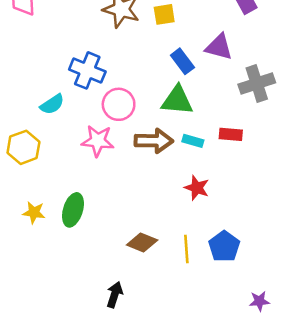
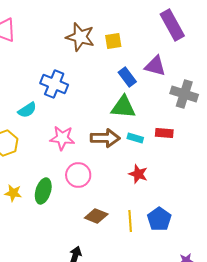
gray cross: (257, 83) -> (184, 94), turned 36
pink circle: (119, 104) -> (78, 175), moved

